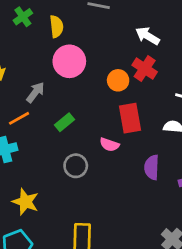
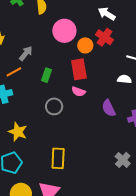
pink circle: (69, 61) -> (64, 31), moved
red rectangle: (130, 118) -> (79, 69), moved
green rectangle: (64, 122) -> (46, 75), turned -32
purple semicircle: (152, 167) -> (109, 108), turned -30

